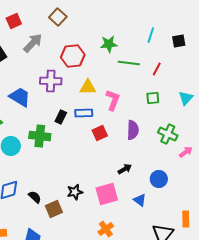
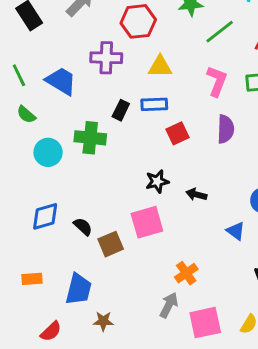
green line: (129, 63) -> (220, 32), turned -45
pink L-shape: (113, 100) -> (217, 81), moved
black arrow: (125, 169) -> (196, 195), moved, turned -136
black star: (75, 192) -> (157, 181), moved
pink square: (107, 194) -> (147, 222), moved

